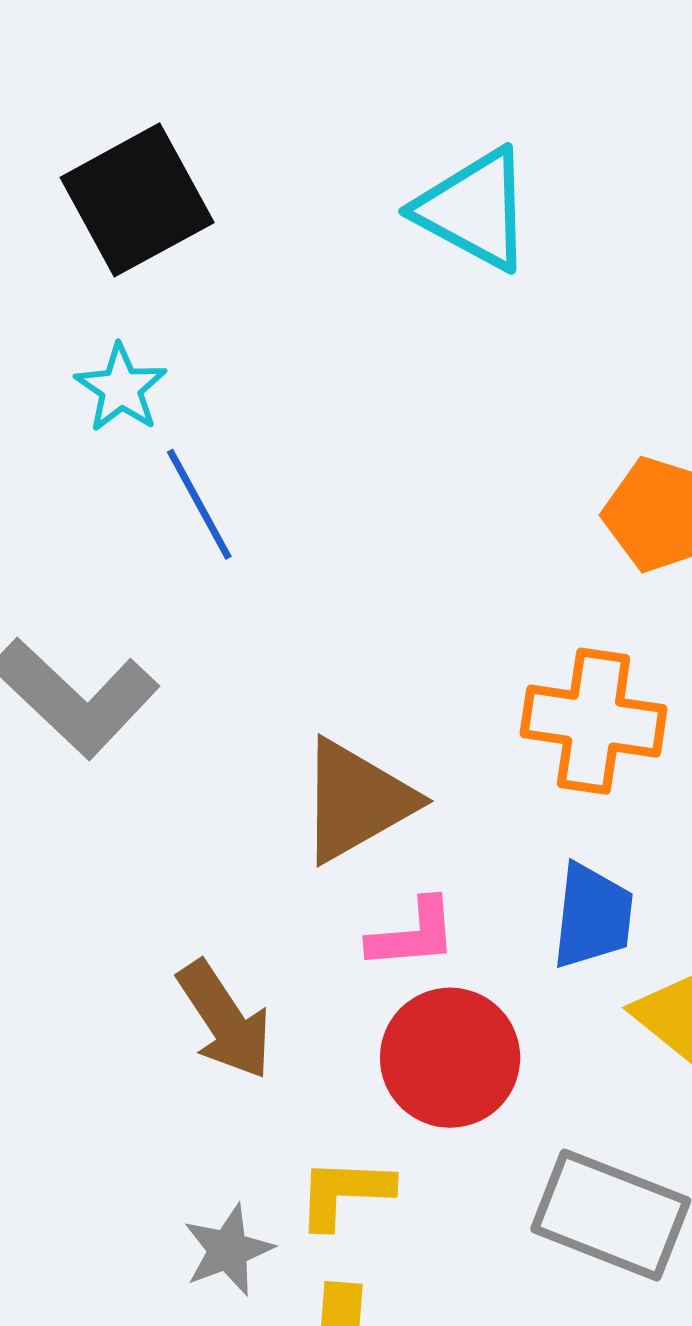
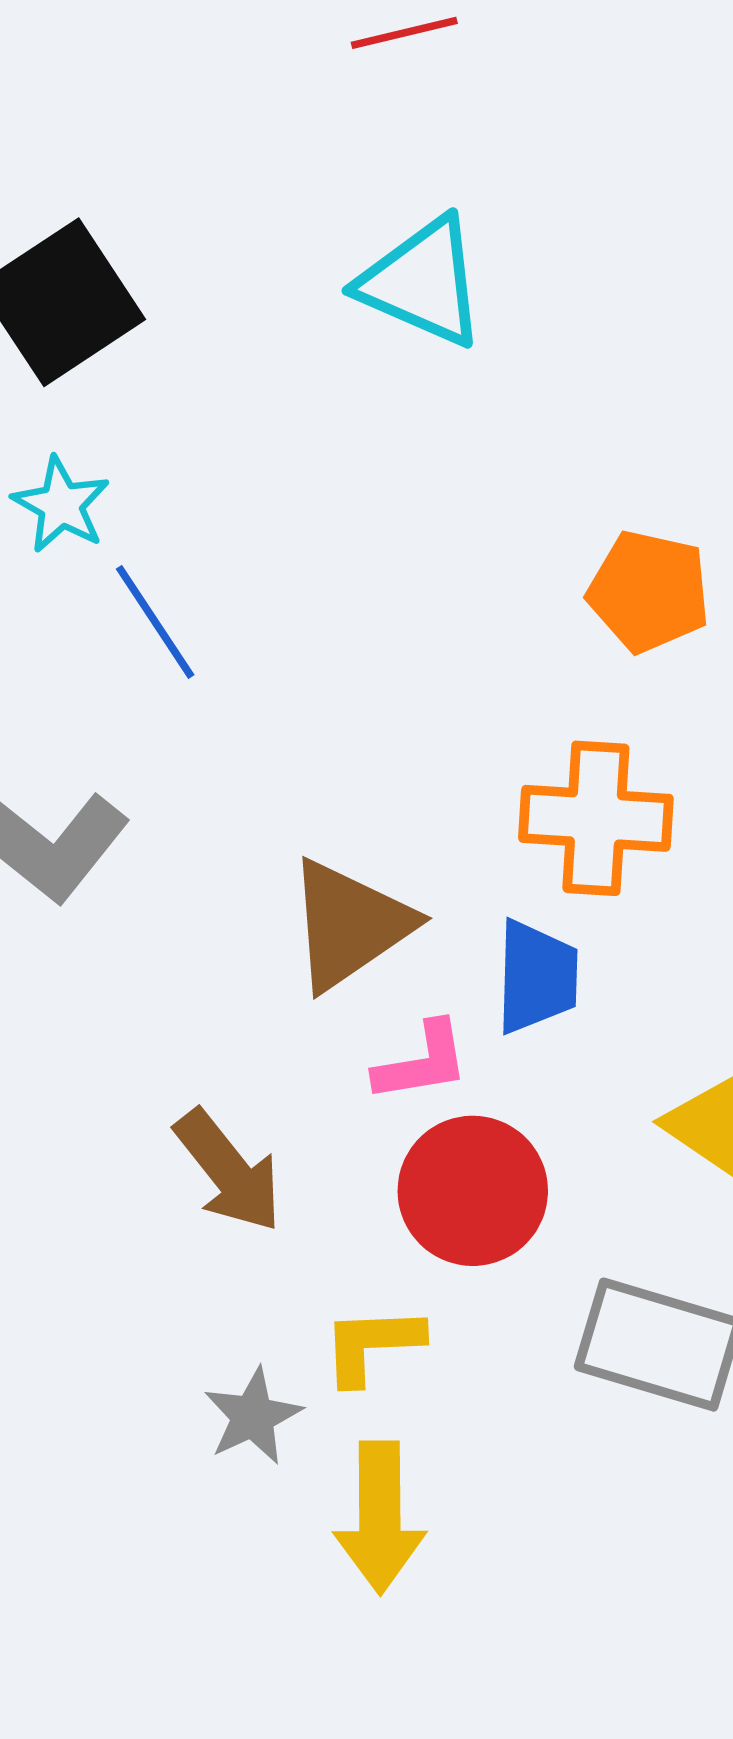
blue trapezoid: (593, 916) -> (537, 977), moved

